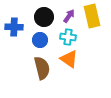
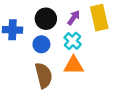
cyan cross: (68, 37) -> (73, 41), turned 35
orange triangle: (69, 59) -> (74, 65), turned -36

